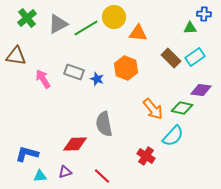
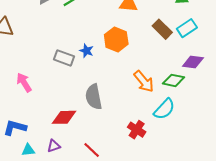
gray rectangle: (74, 72) -> (64, 58), moved
pink arrow: (43, 79) -> (24, 82), moved

